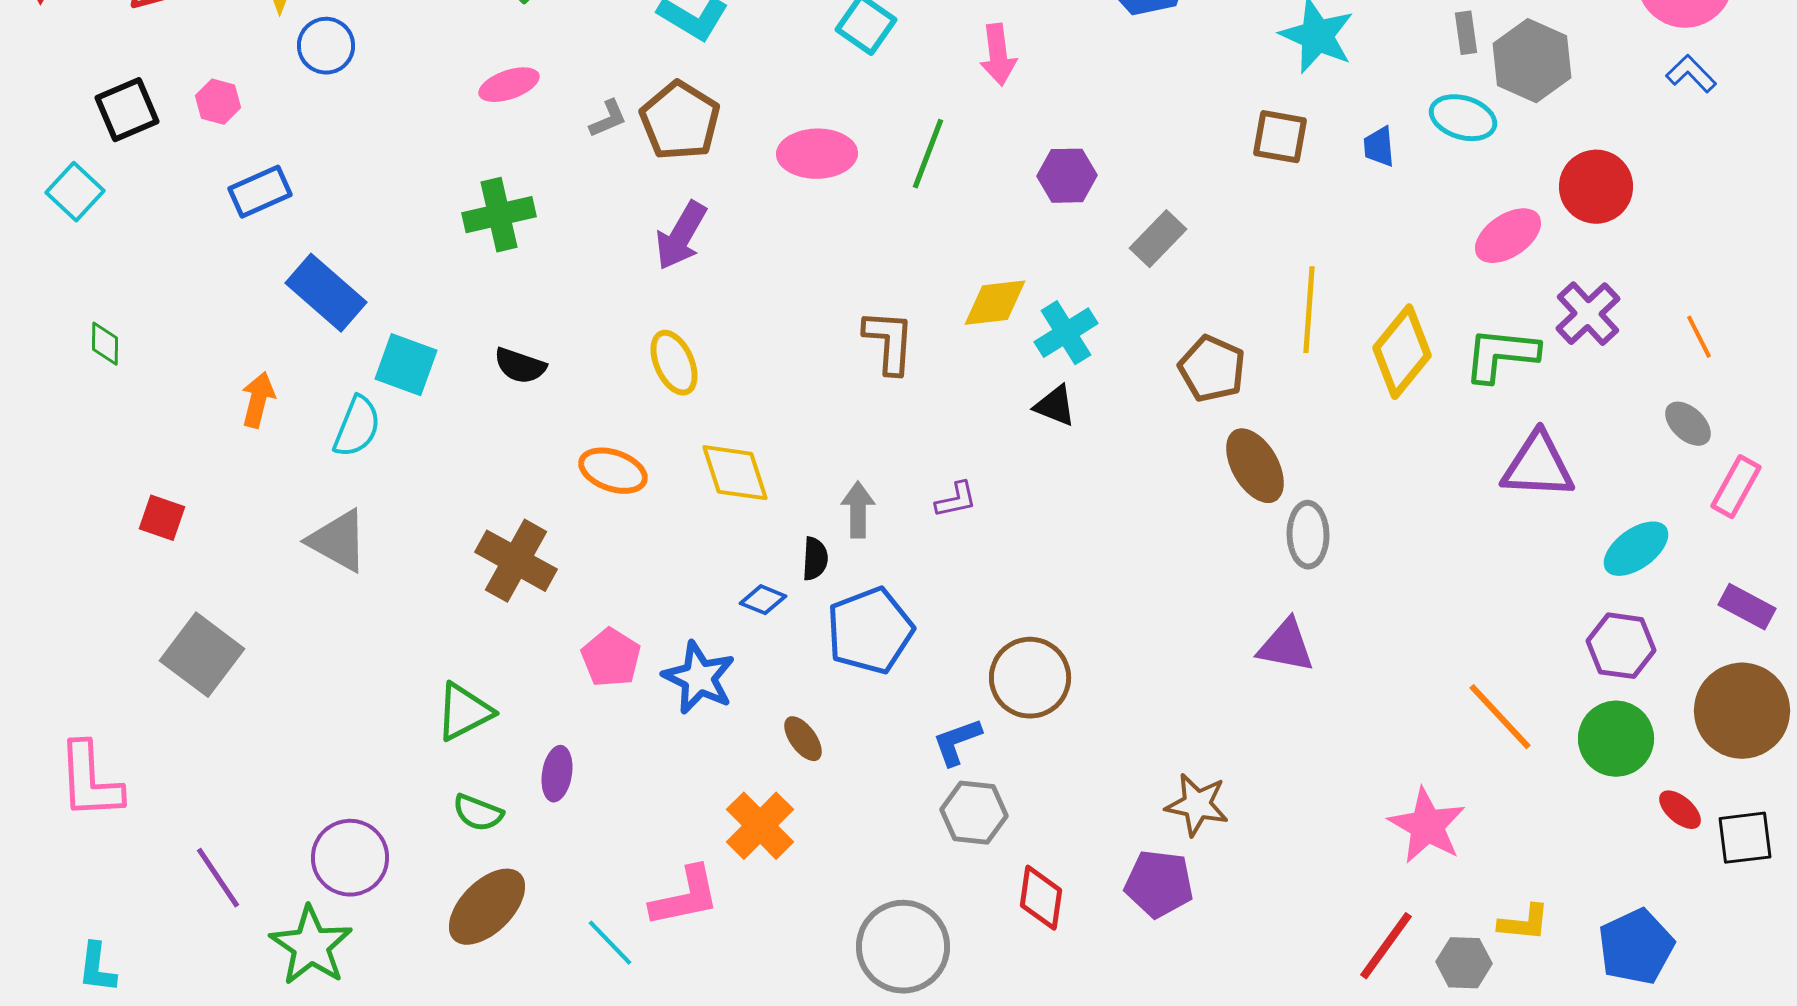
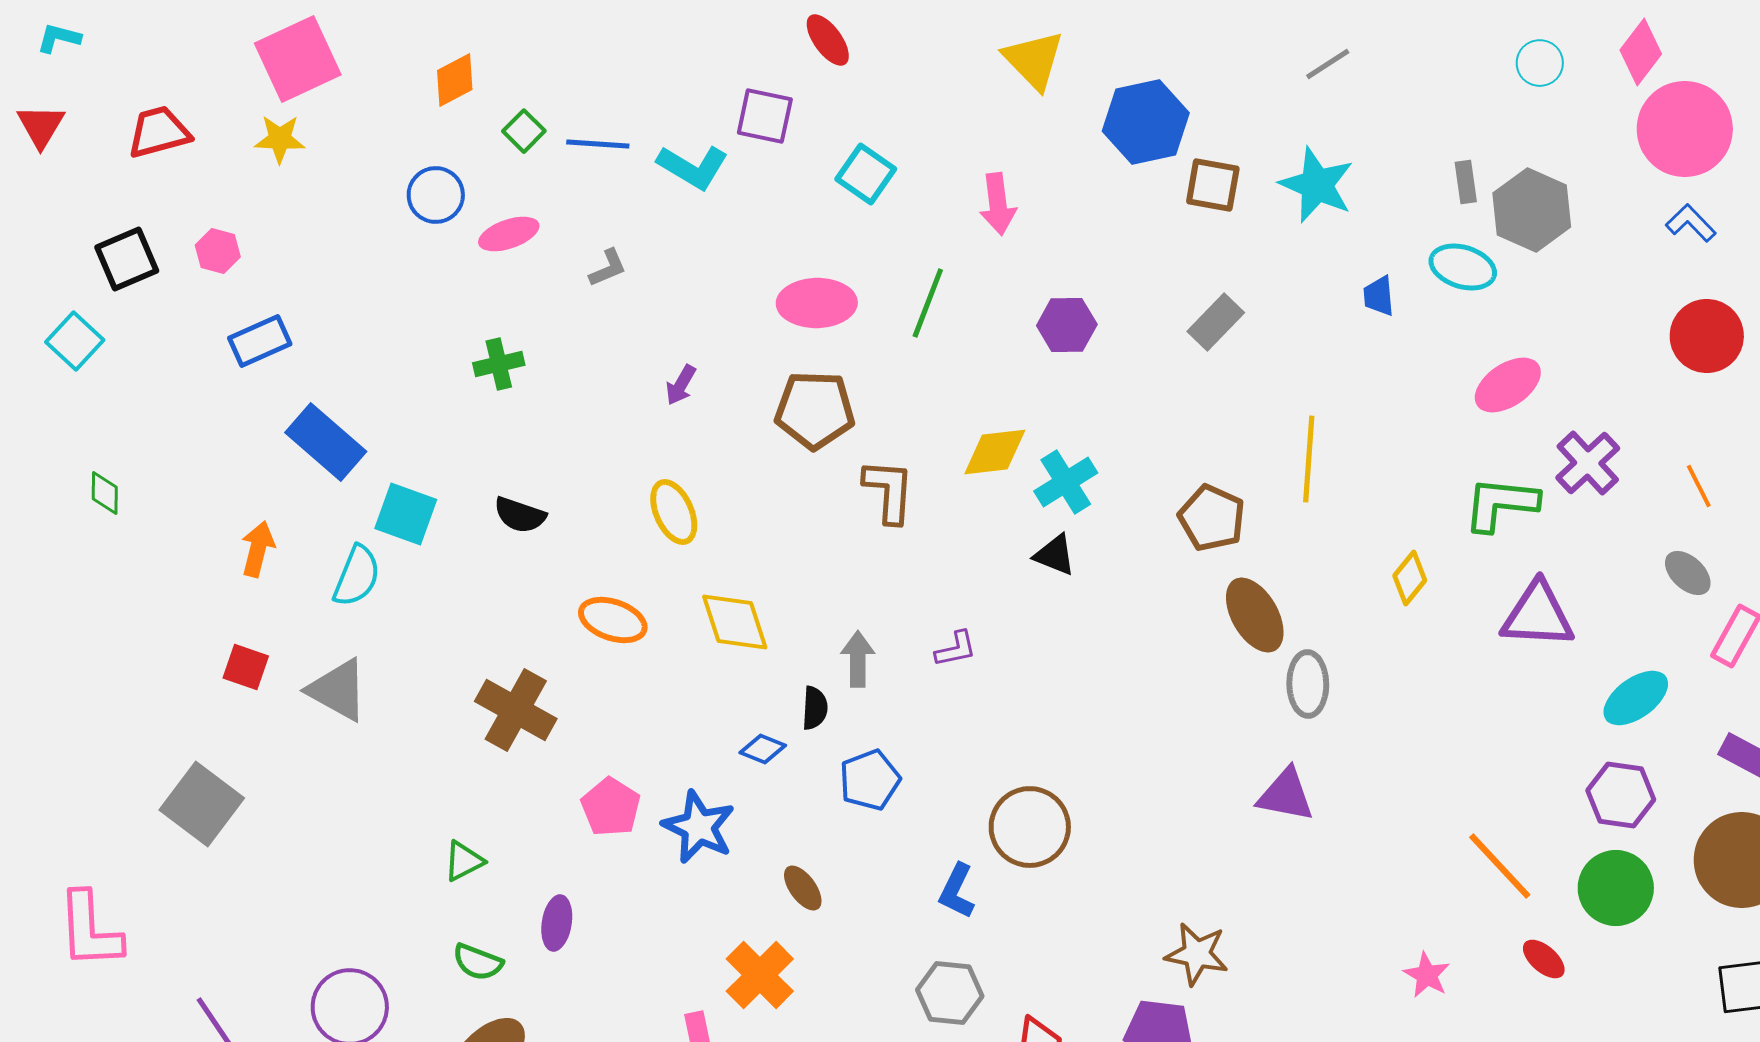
blue circle: (326, 46) -> (436, 195), moved
brown pentagon: (680, 121) -> (815, 410), moved, turned -30
brown square: (1280, 137) -> (1213, 185), moved
red circle: (1596, 187) -> (1707, 336), moved
green cross: (499, 215) -> (499, 364), size x0.7
purple arrow: (681, 236) -> (681, 385), size x0.6
gray rectangle: (1158, 239) -> (1216, 322), moved
yellow diamond: (1402, 352) -> (1410, 578), moved, size x0.6
red square: (162, 518) -> (246, 667), moved
blue pentagon: (870, 631) -> (870, 780), size x0.7
green triangle: (464, 712) -> (464, 861), size x0.7
blue L-shape: (957, 742) -> (957, 891), turned -44
red ellipse: (1680, 810) -> (1544, 959), moved
gray hexagon: (974, 813) -> (950, 993), moved
pink star: (1427, 826) -> (1427, 975), size x0.6

